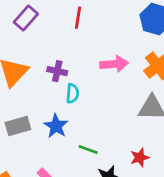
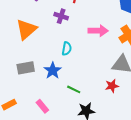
purple cross: (57, 71) -> (61, 16), moved
red star: (140, 158) -> (112, 86), moved

